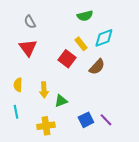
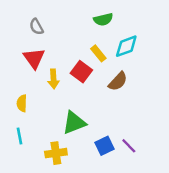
yellow arrow: (44, 90) -> (53, 79), moved
green triangle: (61, 101) -> (74, 123), size x1.5

